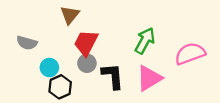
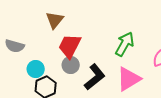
black L-shape: (113, 76) -> (95, 77), turned 56

